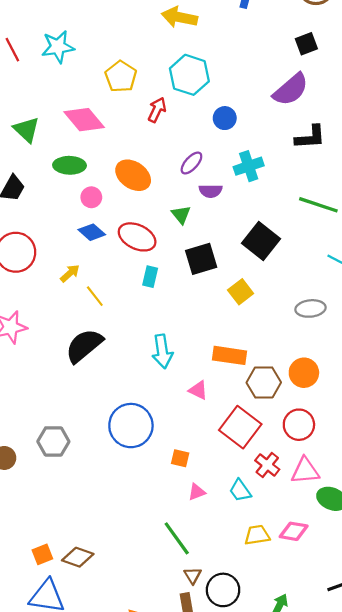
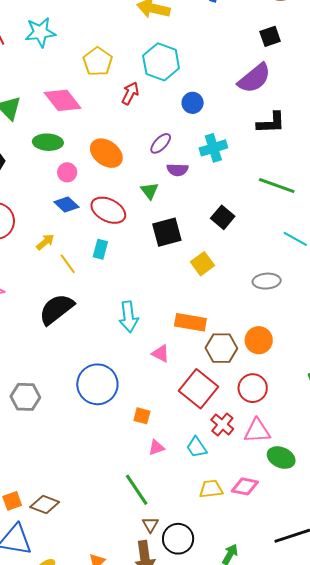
black square: (261, 241) -> (223, 217), size x0.7
cyan rectangle: (150, 277) -> (100, 249), moved

